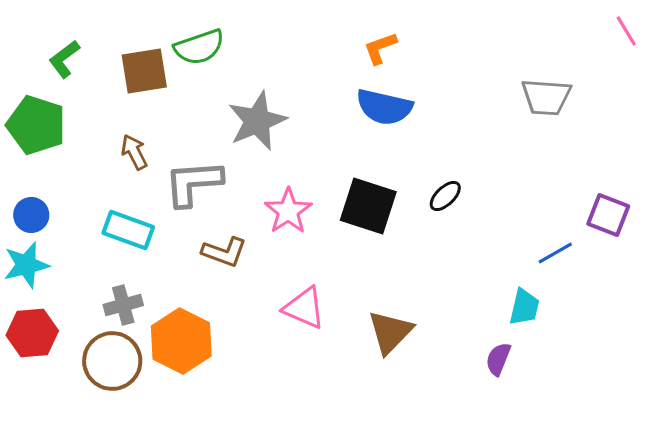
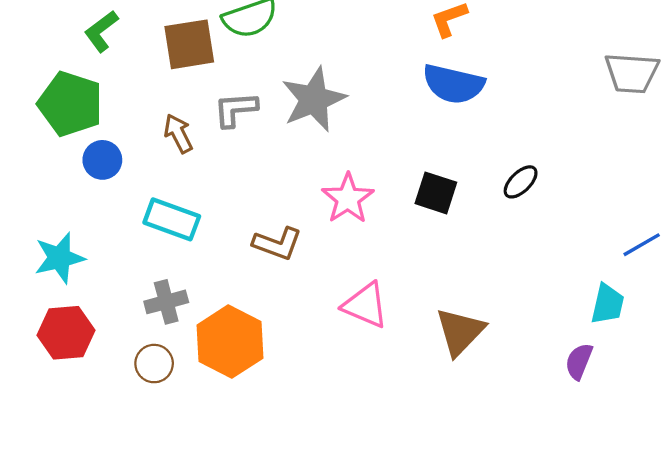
gray L-shape: (193, 183) -> (236, 109), moved, size x0.7
black square: (368, 206) -> (436, 193), size x0.7
blue circle: (31, 215) -> (102, 160), moved
brown circle: (112, 361) -> (154, 364), size x0.6

